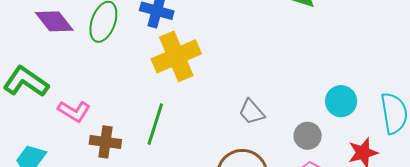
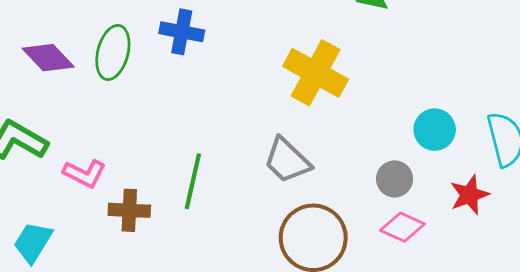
yellow cross: (176, 56) -> (316, 73), moved, turned -33
gray trapezoid: (252, 112) -> (287, 160), moved, size x1.4

